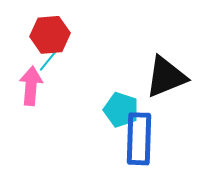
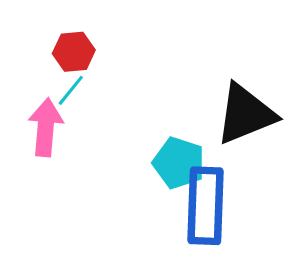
red hexagon: (50, 35) -> (74, 52), size x0.7

